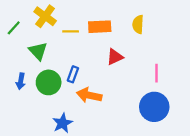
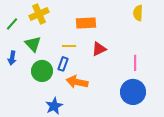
yellow cross: (45, 16) -> (39, 14), turned 30
yellow semicircle: (138, 24) -> (138, 13), moved
yellow line: (71, 31) -> (69, 46), moved
blue arrow: (21, 81) -> (12, 58), moved

